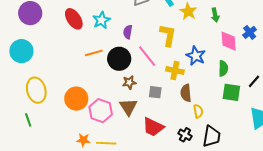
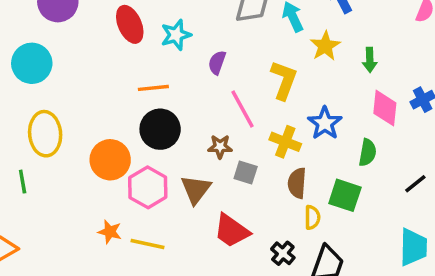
black circle: (119, 59) -> (160, 129), moved
brown star: (129, 82) -> (220, 147), moved
green square: (231, 92) -> (345, 195), moved

